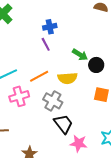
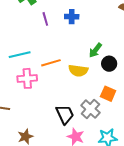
purple line: (46, 44) -> (45, 19), moved
green arrow: (80, 55) -> (95, 50), turned 84
gray cross: (53, 101) -> (90, 109), moved

